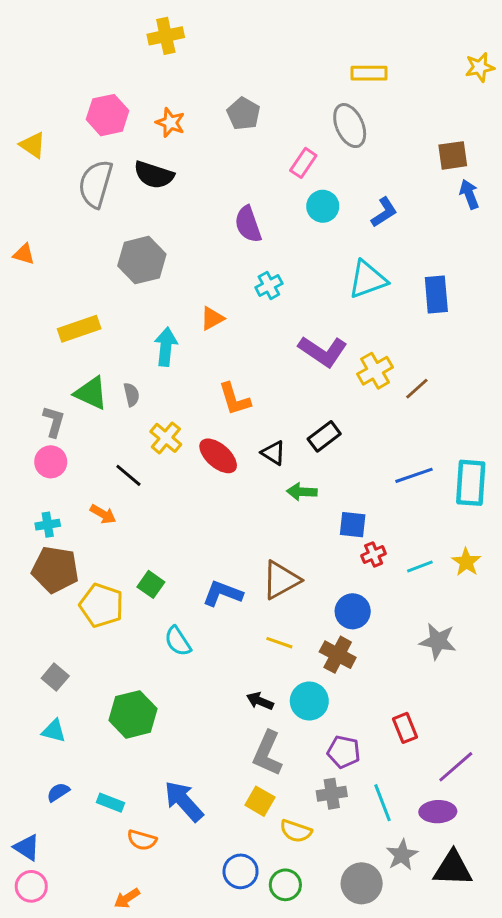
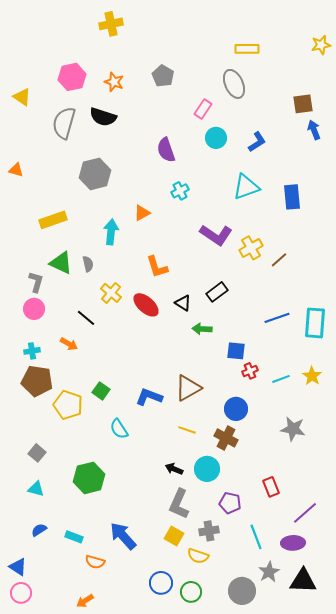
gray cross: (332, 794) -> (209, 531), moved

